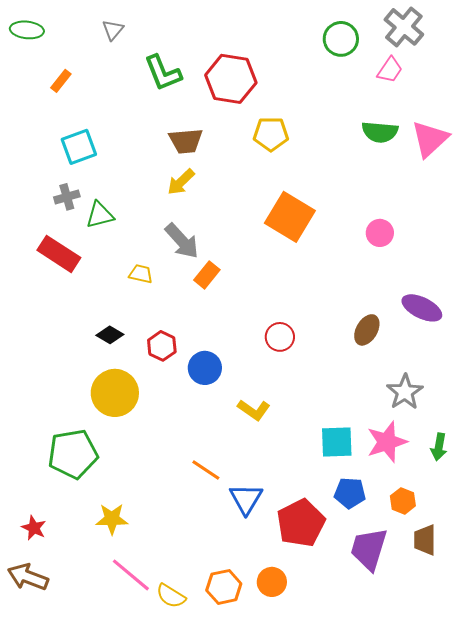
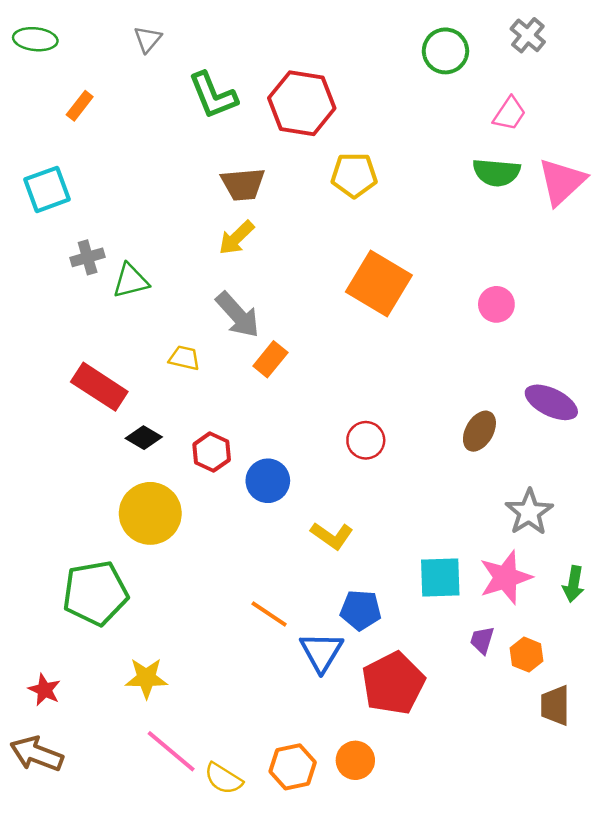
gray cross: (404, 27) -> (528, 35), size x0.7
pink trapezoid: (390, 70) -> (509, 114), moved
cyan square: (79, 147) -> (47, 189), moved
red rectangle: (59, 254) -> (99, 387), moved
blue pentagon: (350, 493) -> (361, 610), moved
purple trapezoid: (369, 549) -> (482, 640), moved, size x0.5

